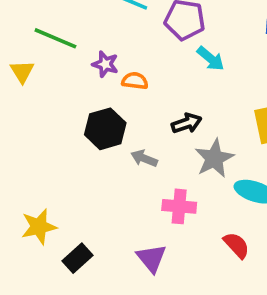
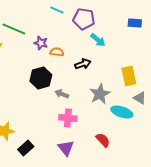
black arrow: (187, 123) -> (83, 64), moved
pink cross: (179, 206) -> (68, 118), moved
red semicircle: (236, 245) -> (103, 140), moved

